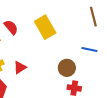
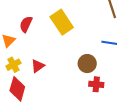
red semicircle: (11, 27) -> (26, 24), turned -112

